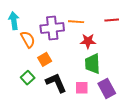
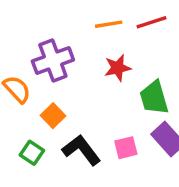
orange line: (76, 22) -> (109, 24), moved
green trapezoid: (92, 64) -> (154, 98), moved

